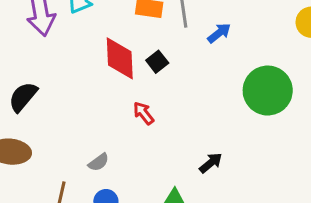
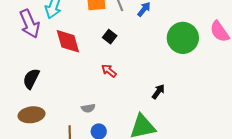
red diamond: (120, 58) -> (68, 41), moved
gray semicircle: (99, 162) -> (88, 108), turned 40

